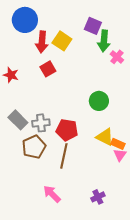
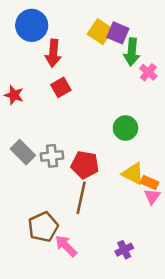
yellow square: (62, 41) -> (100, 32), moved
brown pentagon: (34, 147) -> (43, 227), moved

